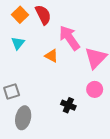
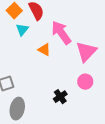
cyan triangle: (18, 43) -> (22, 30), moved
black cross: (68, 105) -> (60, 97), turned 32

